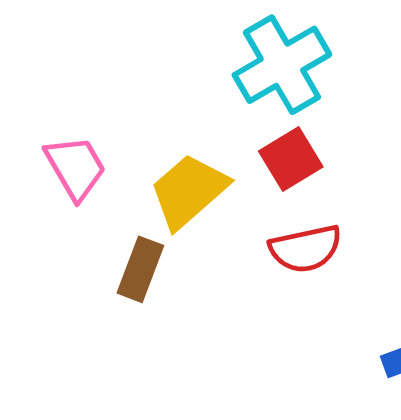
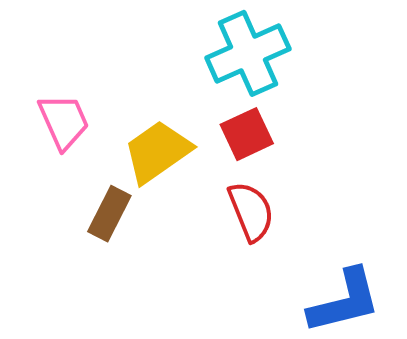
red semicircle: (306, 249) -> (251, 211), turned -106

